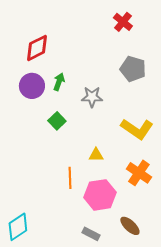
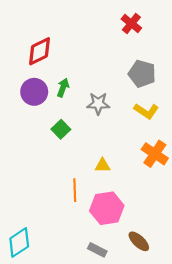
yellow L-shape: (137, 129) -> (146, 111), moved, size x0.7
orange cross: (139, 173) -> (155, 154), moved

